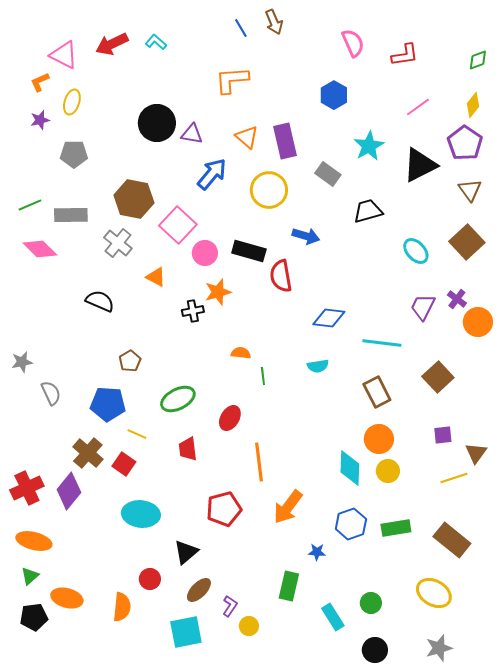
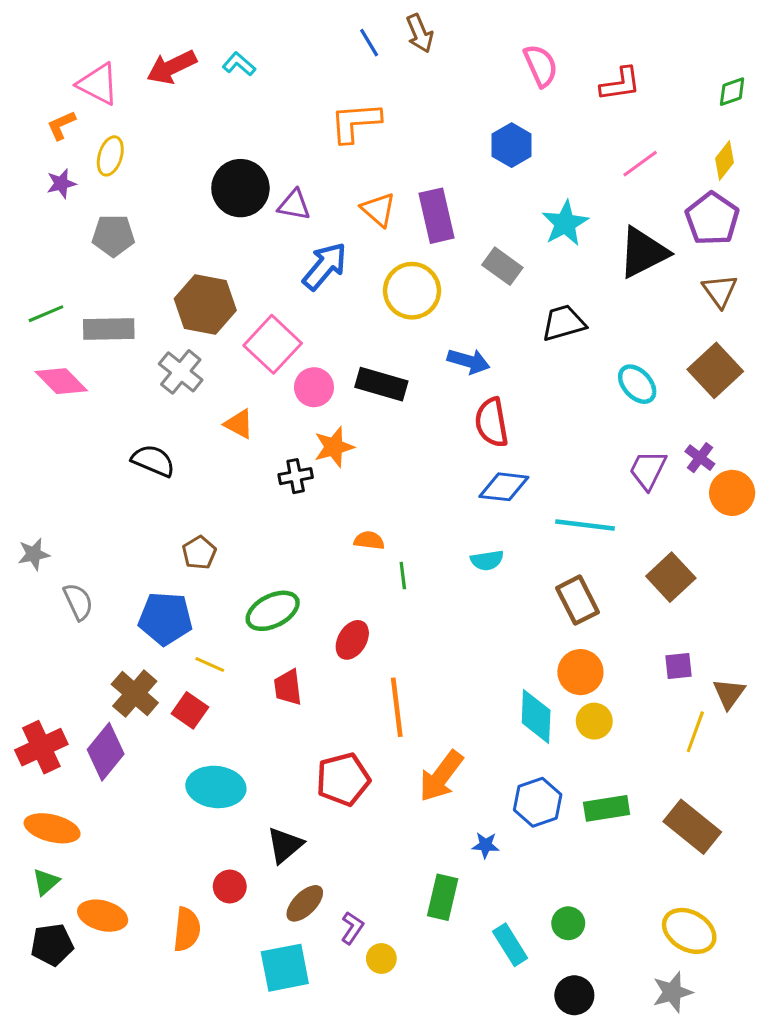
red semicircle: (281, 276) -> (492, 422), moved
yellow line: (454, 478) -> (695, 732), turned -52
yellow ellipse: (434, 593) -> (689, 931), moved

